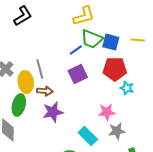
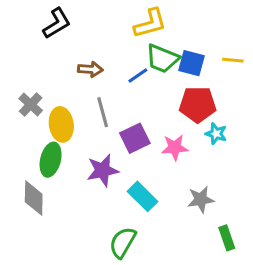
gray line: (40, 69) -> (103, 112), moved
purple square: (78, 74) -> (135, 138), moved
brown arrow: (45, 91) -> (90, 69), moved
pink star: (107, 112) -> (175, 147), moved
cyan rectangle: (88, 136) -> (142, 196), moved

